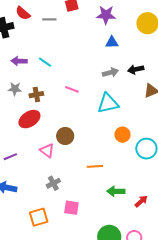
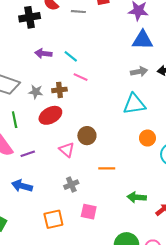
blue triangle: (112, 42) -> (143, 40), size x1.5
gray star: (15, 89) -> (36, 92), moved
pink line: (72, 89) -> (81, 77), moved
orange line: (95, 166) -> (107, 168), moved

